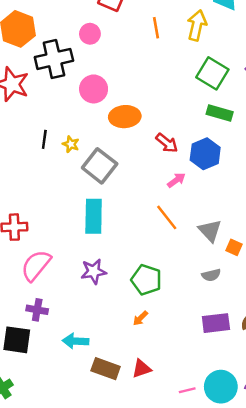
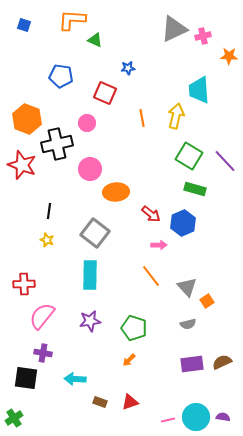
yellow star: (71, 144) -> (47, 240), moved
pink arrow: (176, 180) -> (159, 245), turned 35
orange square: (234, 247) -> (207, 301), turned 32
brown rectangle: (106, 369) -> (100, 402), size x0.6

